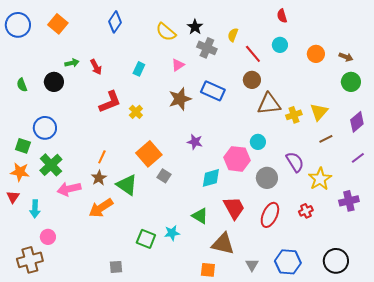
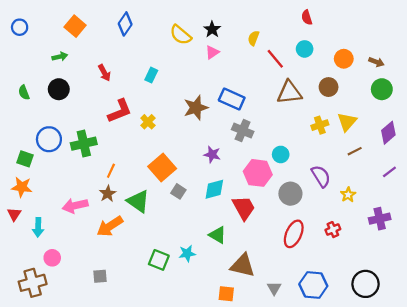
orange square: (58, 24) -> (75, 26), moved
blue circle: (18, 25) -> (20, 27), size x0.6
gray cross: (207, 48) -> (243, 131), moved
green arrow: (72, 63) -> (60, 57), moved
pink triangle: (178, 65) -> (212, 52), moved
brown circle: (252, 80) -> (329, 87), moved
brown triangle: (269, 104) -> (289, 92), moved
green cross: (51, 165) -> (84, 144), moved, turned 30
cyan diamond: (211, 178) -> (214, 189), moved
yellow star: (320, 179) -> (348, 195), size x0.6
red trapezoid: (234, 208) -> (244, 208), moved
gray square: (116, 267) -> (100, 276), moved

